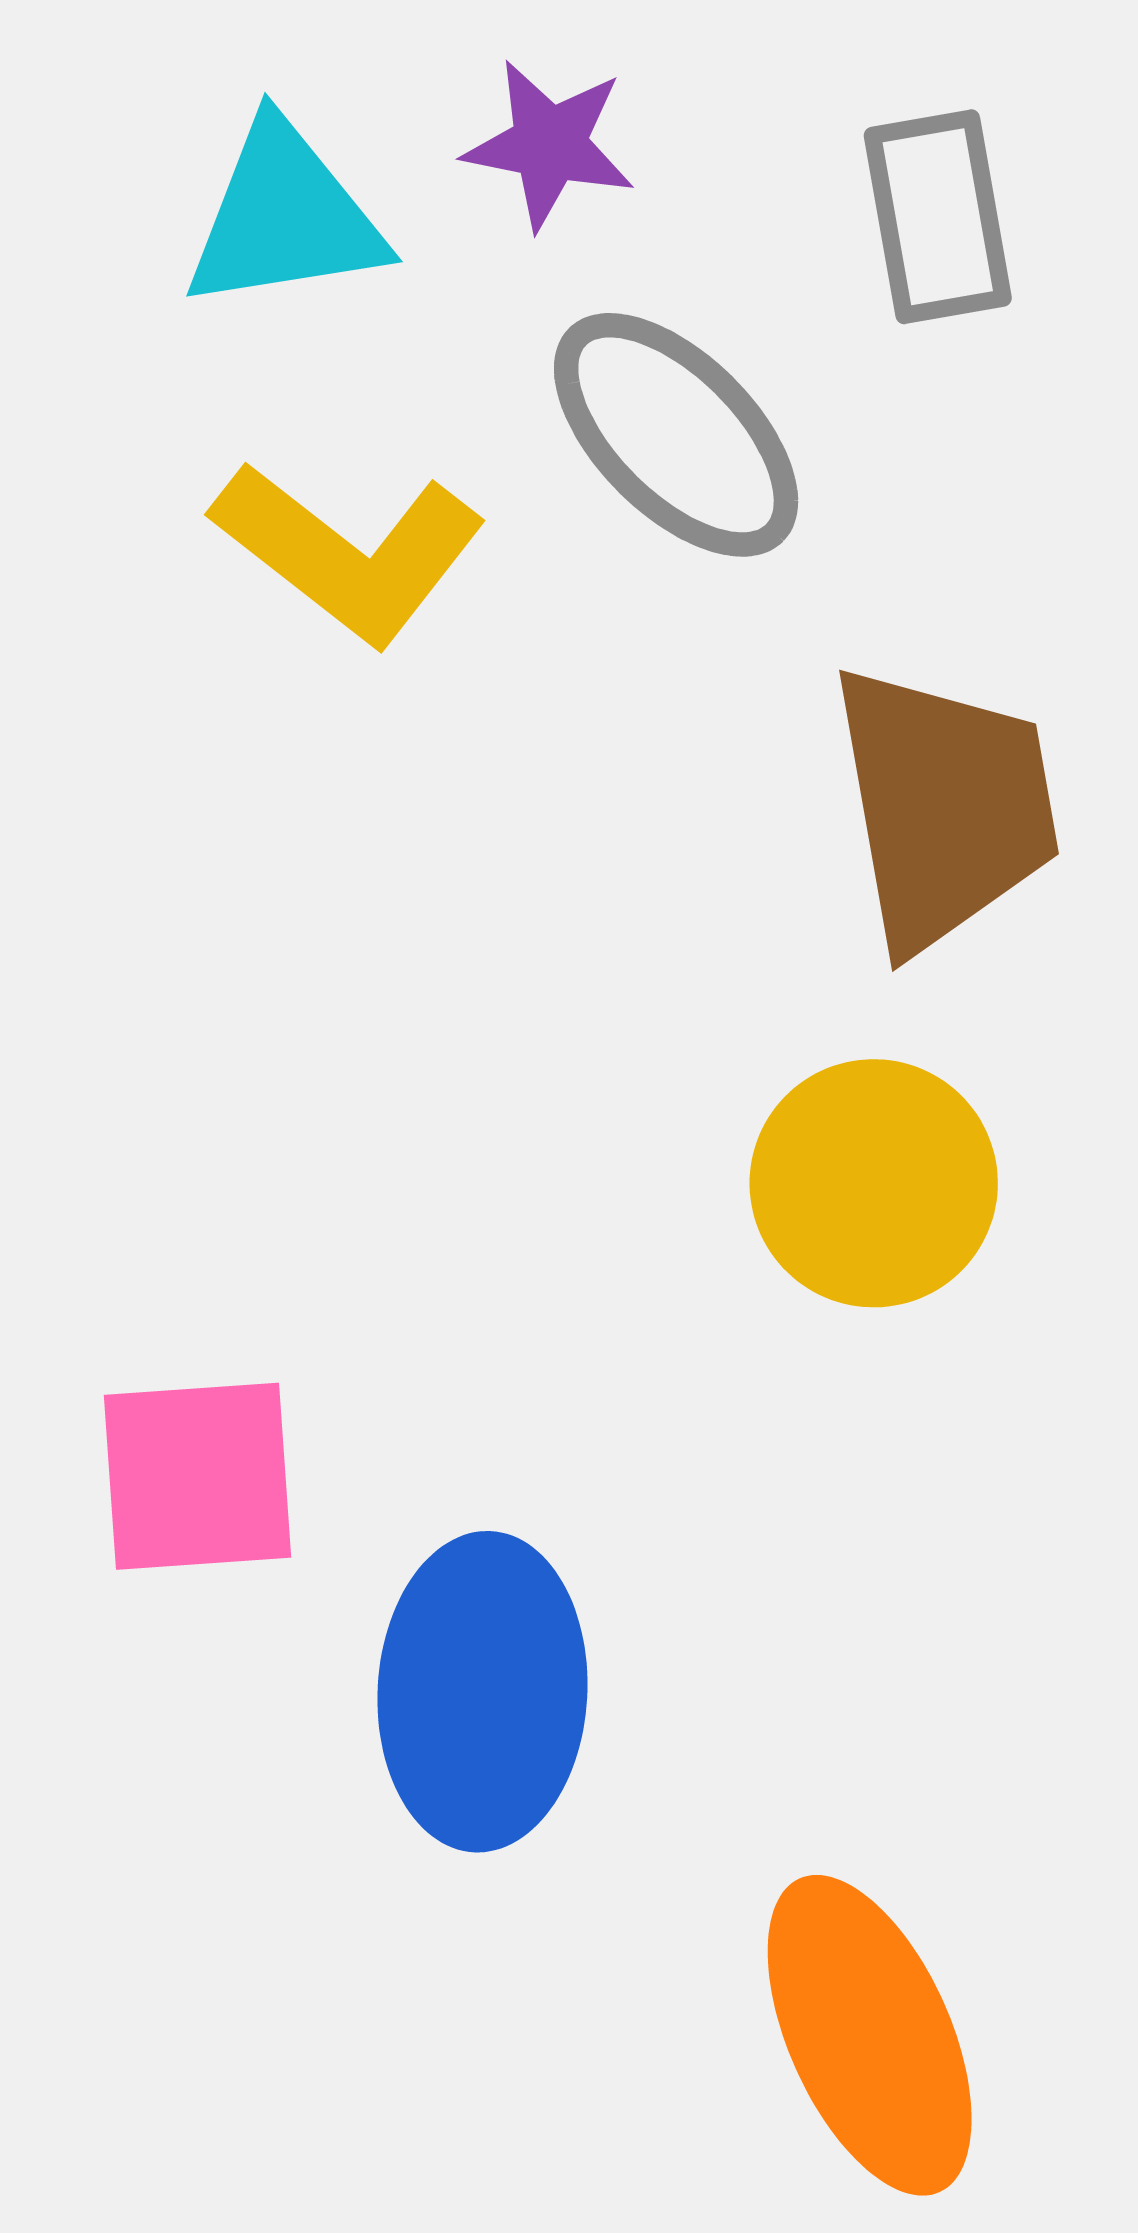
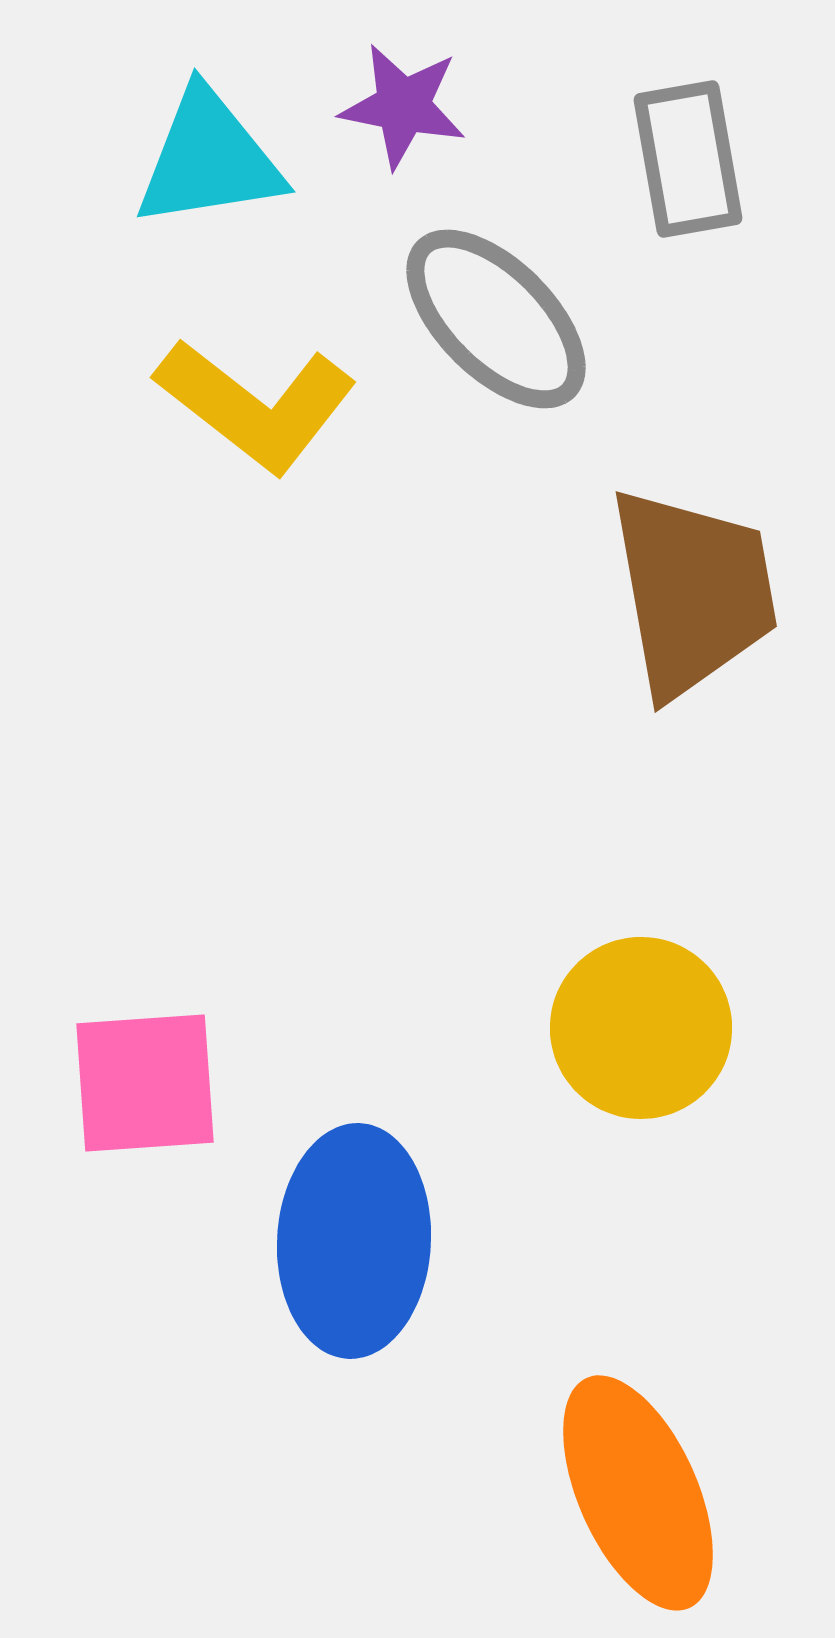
yellow circle: (874, 1183) -> (641, 1028), moved

